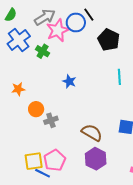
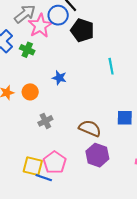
black pentagon: (109, 40) -> (82, 30), moved
orange circle: (36, 109) -> (30, 92), moved
yellow square: (34, 161) -> (33, 166), turned 30

